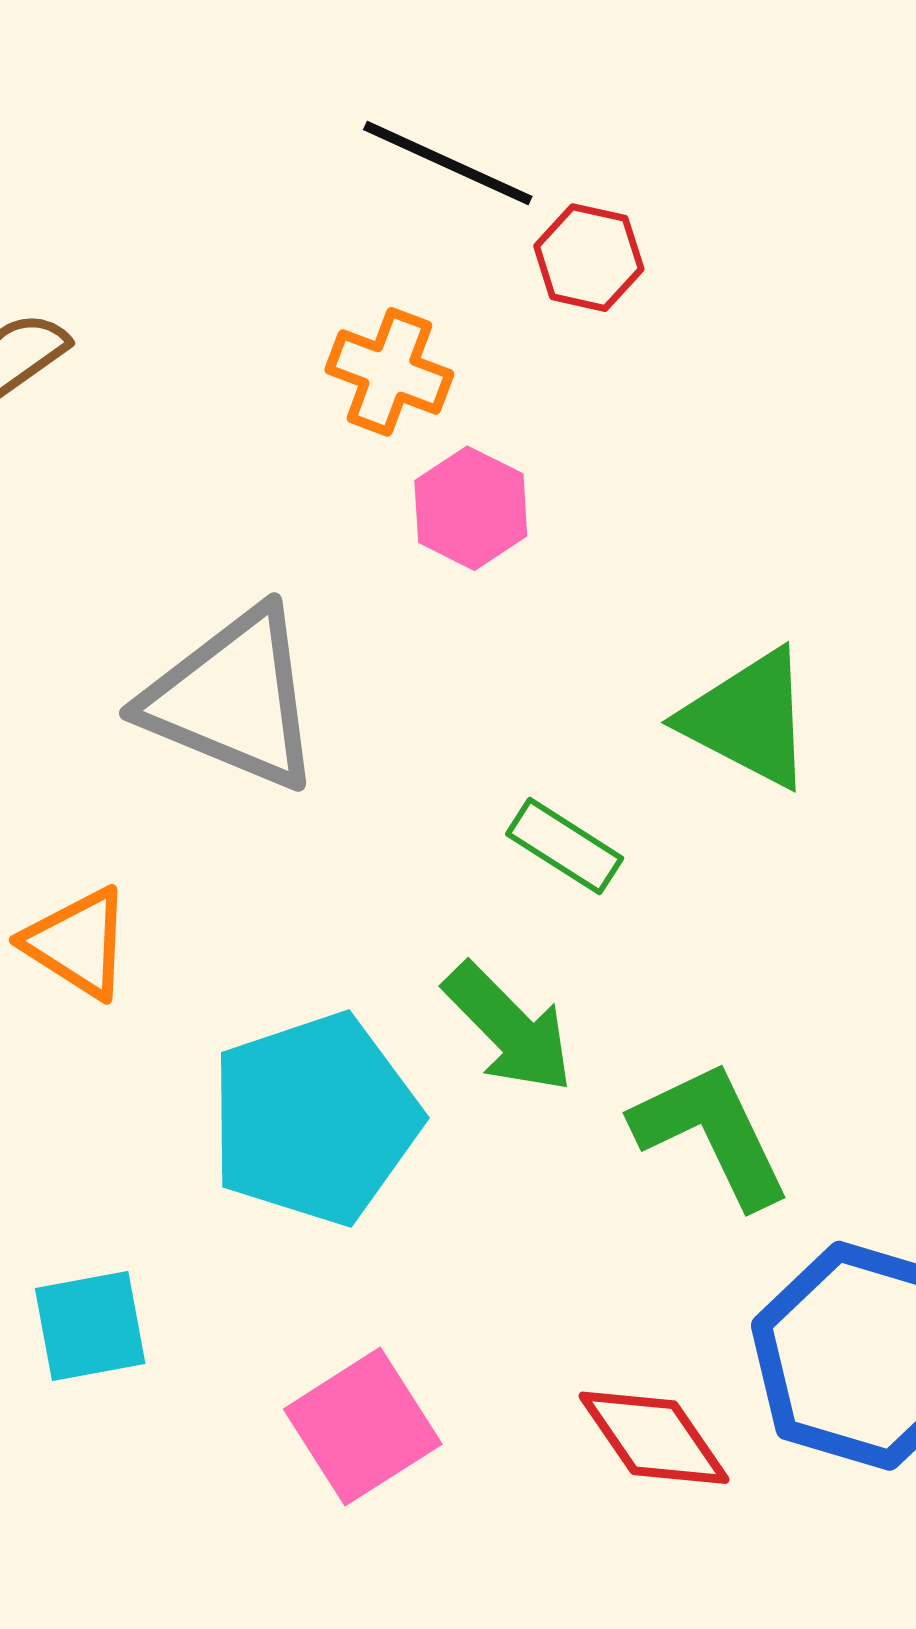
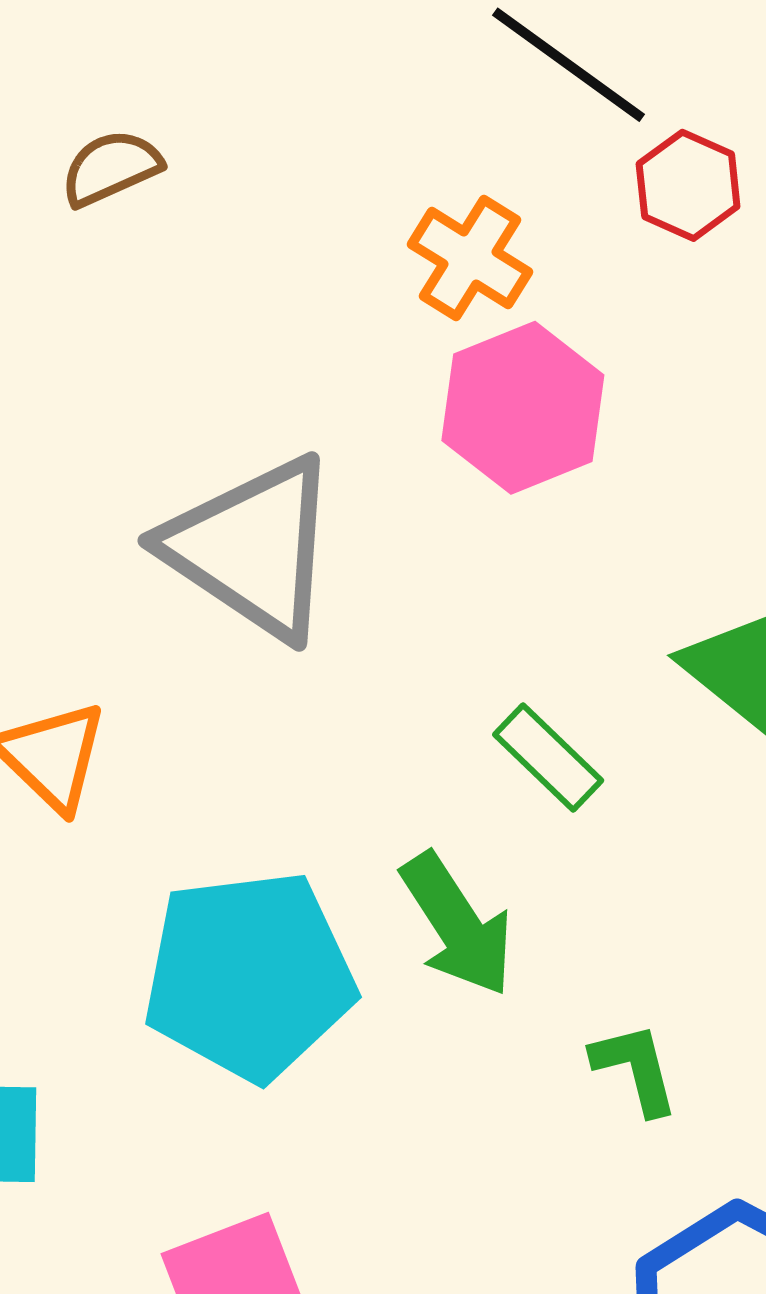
pink hexagon: (471, 508) -> (523, 408), size x1.4
green L-shape: (711, 1134) -> (635, 1068), size x0.6

